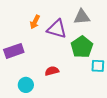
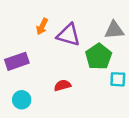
gray triangle: (82, 17) -> (114, 30), moved
cyan circle: (26, 85) -> (22, 100), moved

